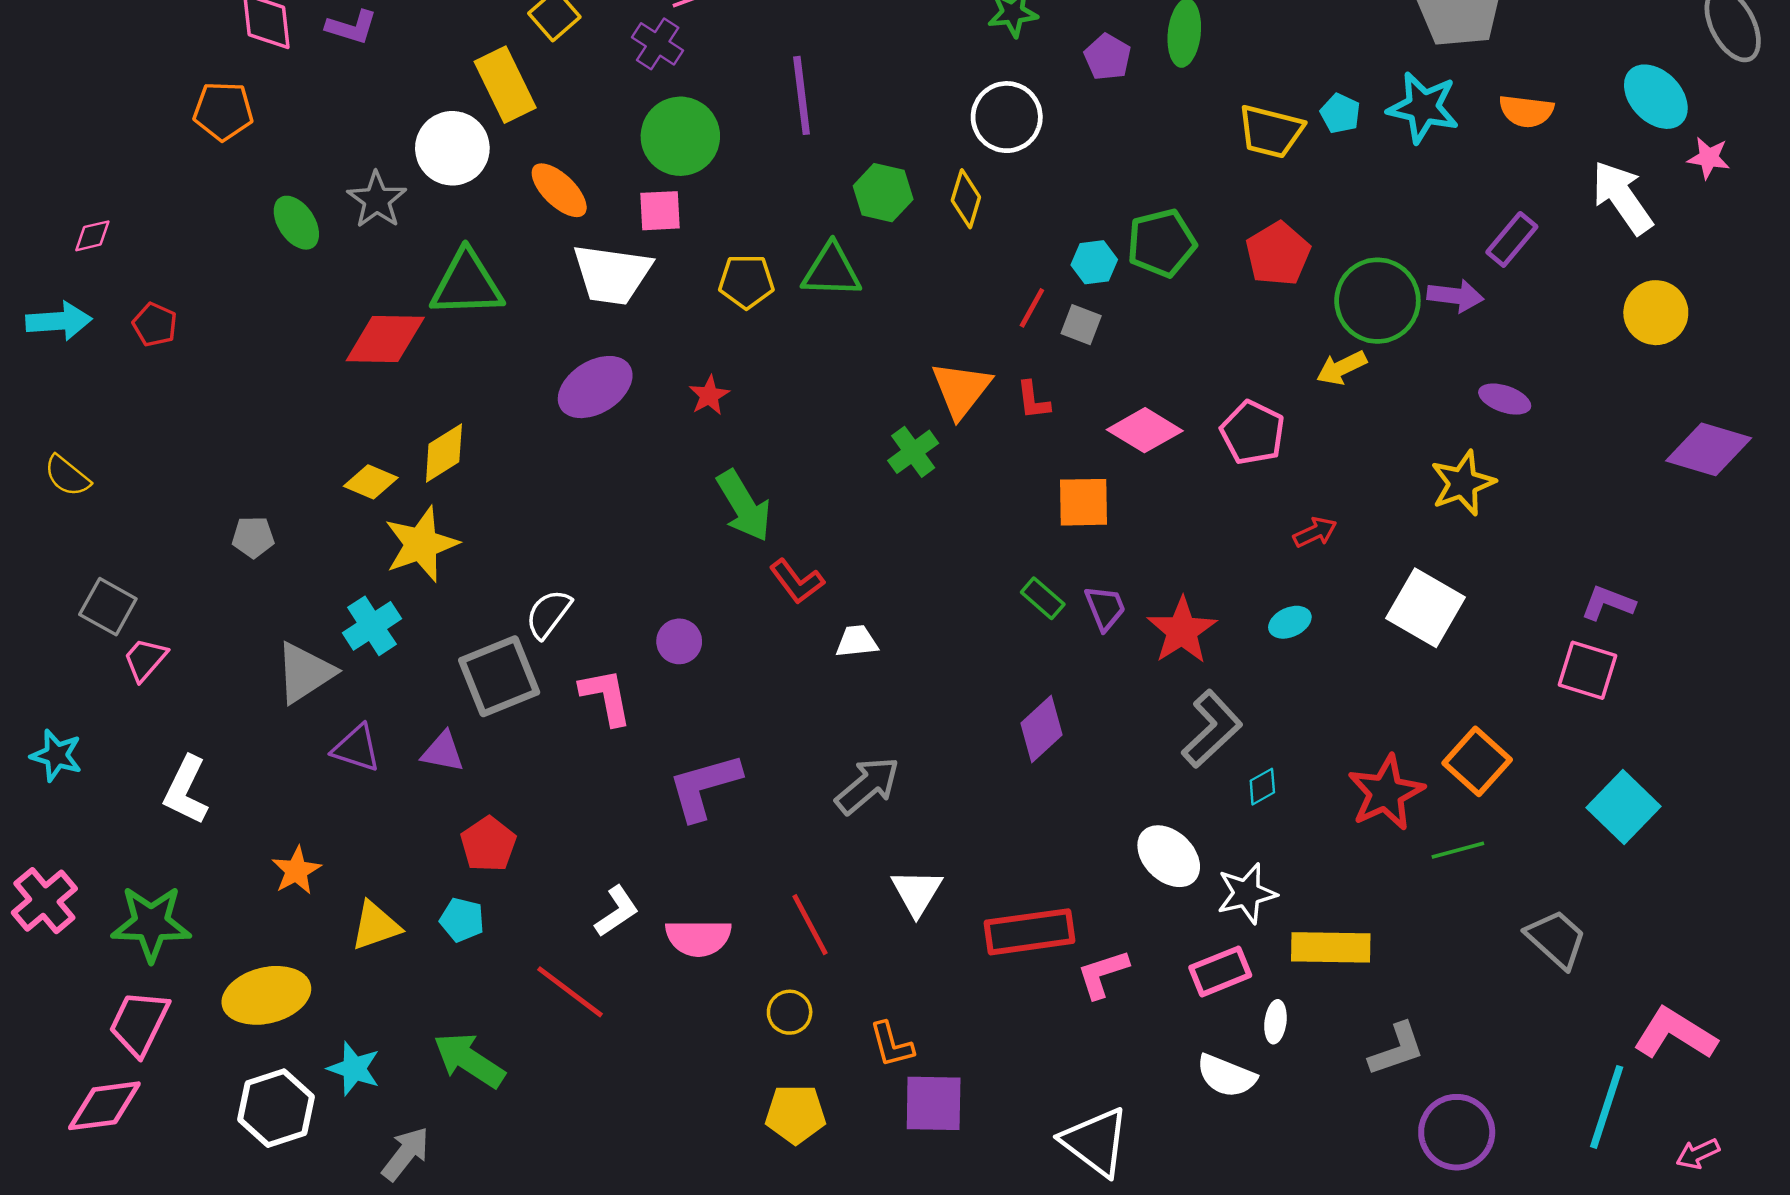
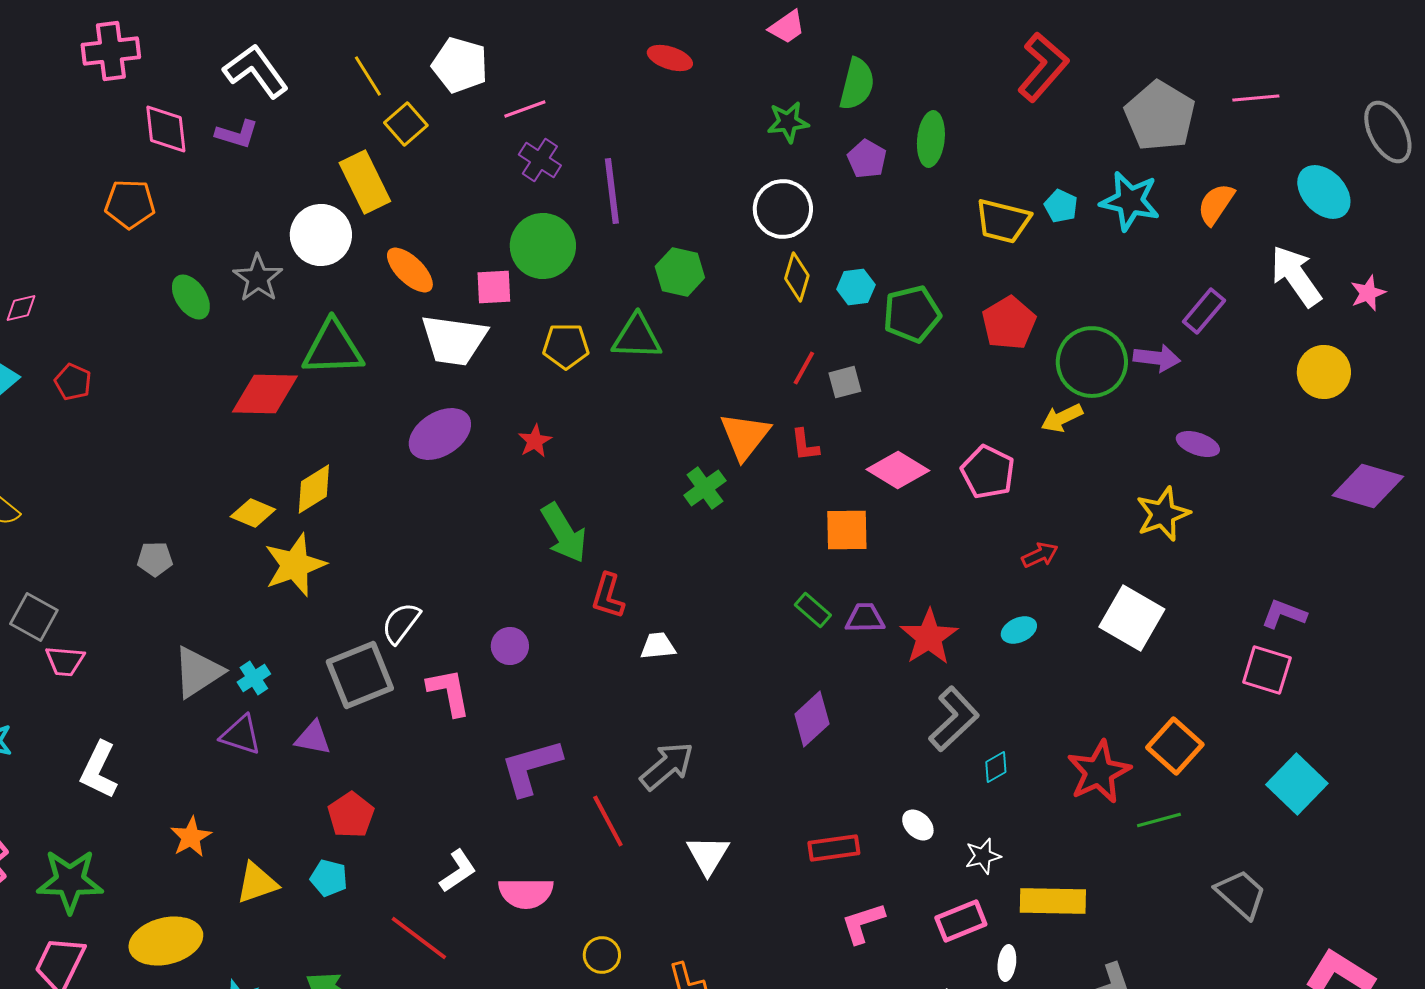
purple cross: (658, 44) -> (540, 160), moved
orange semicircle: (1526, 111) -> (1216, 204), turned 117
green circle: (680, 136) -> (543, 246), moved
pink star: (1709, 158) -> (1368, 293), moved, turned -30
yellow diamond: (966, 199) -> (797, 277), moved
cyan hexagon: (1094, 262) -> (856, 287), moved
gray square: (1081, 325) -> (845, 382), turned -36
red L-shape: (797, 581) -> (608, 596), turned 54
purple trapezoid: (1105, 608) -> (865, 618), turned -69
cyan cross: (372, 626) -> (254, 678), moved, size x0.7
pink trapezoid: (145, 659) -> (65, 661), turned -126
white ellipse: (1169, 856) -> (918, 825), size x0.6
white star: (1247, 893) -> (983, 856), size x0.7
red line: (810, 925) -> (608, 821), moved
red rectangle: (1030, 932) -> (834, 848), moved, size x0.7

